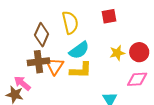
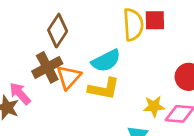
yellow semicircle: (70, 23) -> (133, 25), moved
yellow star: (117, 53) -> (154, 106), moved
brown cross: (39, 62) -> (47, 67), turned -30

